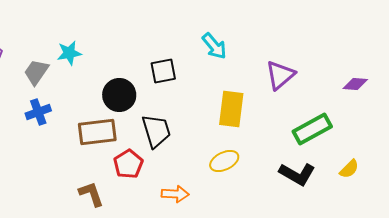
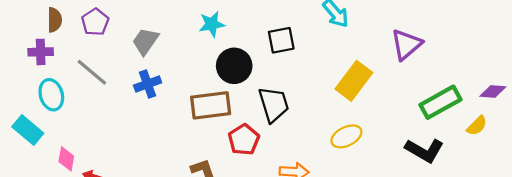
cyan star: (69, 53) -> (212, 24), moved
purple diamond: (355, 84) -> (493, 91), moved
yellow rectangle: (231, 109) -> (354, 81), turned 30
yellow semicircle: (349, 169) -> (477, 126), moved

